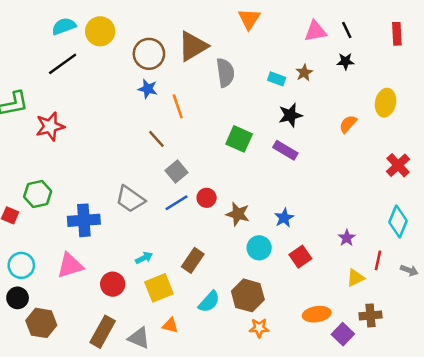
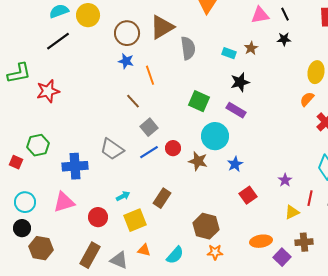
orange semicircle: (348, 124) -> (307, 99), moved
cyan circle: (259, 248) -> (215, 136), moved, size x1.4
cyan semicircle: (209, 302) -> (175, 255), moved

